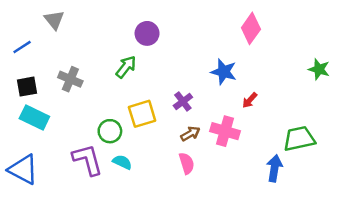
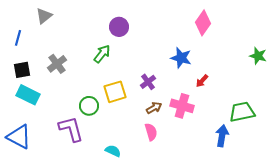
gray triangle: (54, 20) -> (44, 16), turned 30
blue line: (22, 47) -> (18, 38), turned -42
gray cross: (70, 79) -> (57, 64), turned 30
cyan semicircle: (122, 162) -> (113, 151), moved

